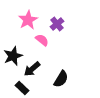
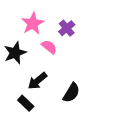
black star: (13, 56) -> (15, 53), moved

